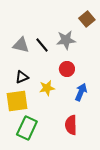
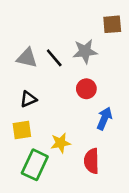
brown square: (87, 19) -> (112, 24), turned 35
yellow star: (47, 88) -> (61, 143), moved
yellow square: (17, 101) -> (22, 130), size x0.7

